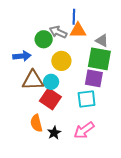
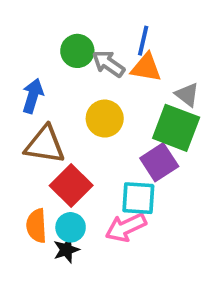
green circle: (44, 39) -> (77, 51), moved
blue arrow: (22, 56) -> (33, 96), turned -78
purple square: (94, 78) -> (159, 162), turned 36
cyan circle: (51, 82) -> (71, 227), moved
pink arrow: (84, 130) -> (126, 227), moved

